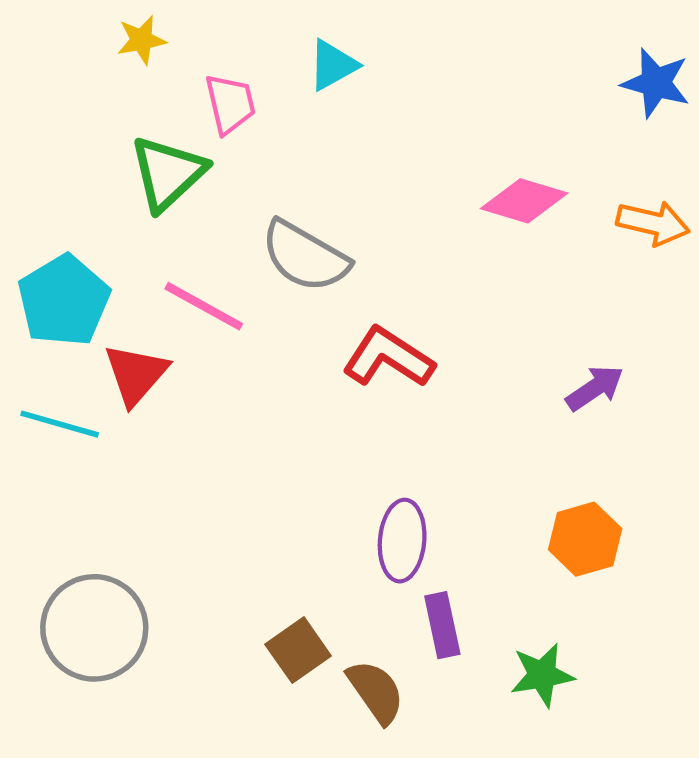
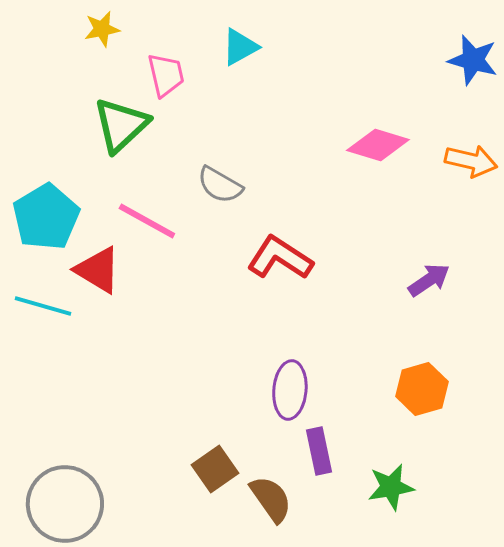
gray semicircle: (305, 256) -> (220, 185), size x0.7
red triangle: (136, 374) -> (98, 270), turned -40
gray circle: (94, 628) -> (65, 504), moved

